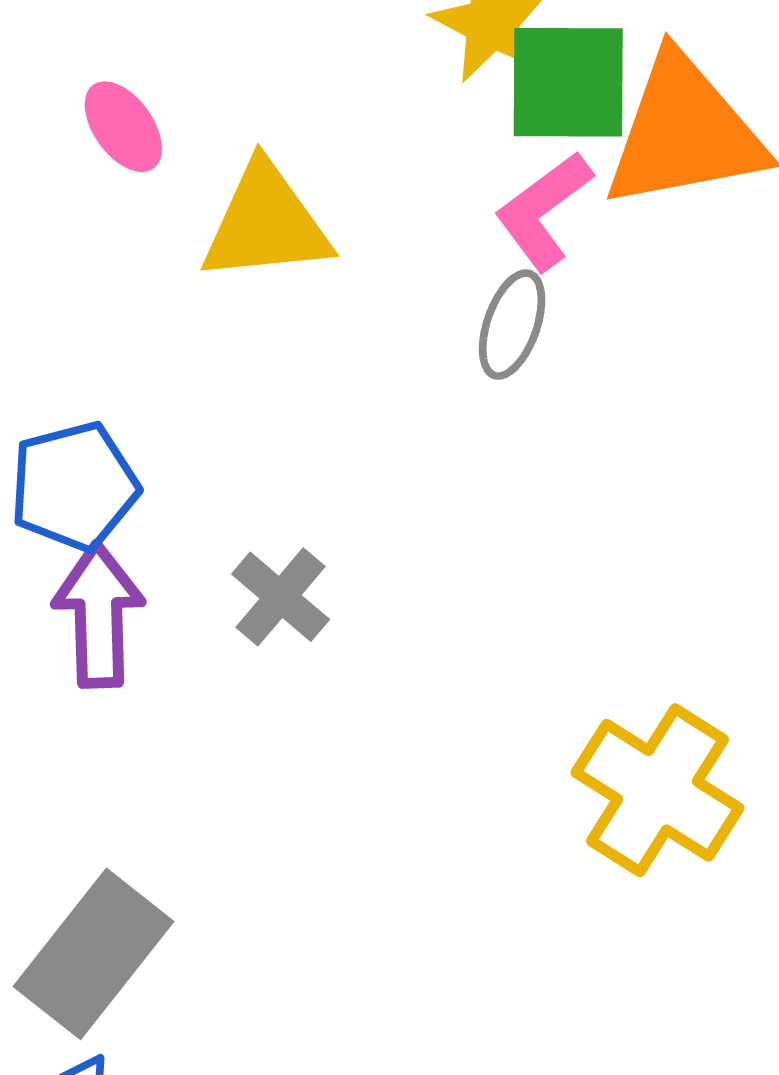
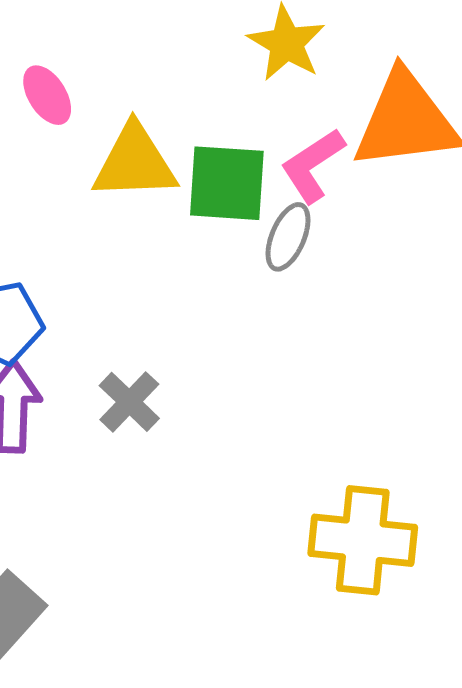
green square: (568, 82) -> (227, 183), moved
yellow cross: (658, 790) -> (363, 540), turned -30

